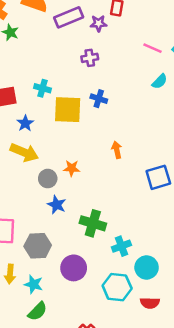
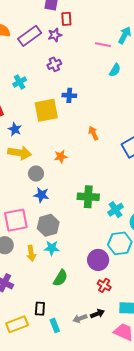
cyan cross: (43, 88) -> (20, 82), moved, turned -32
gray circle: (48, 179) -> (36, 174), moved
blue star: (57, 205) -> (41, 195), moved
purple circle: (74, 268) -> (98, 260), moved
cyan star: (34, 284) -> (52, 248), moved

